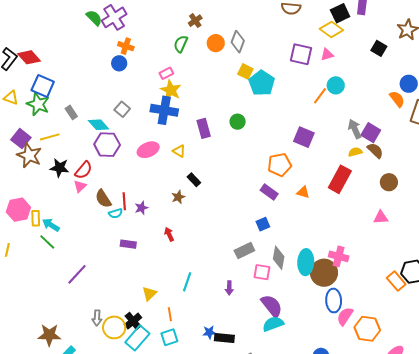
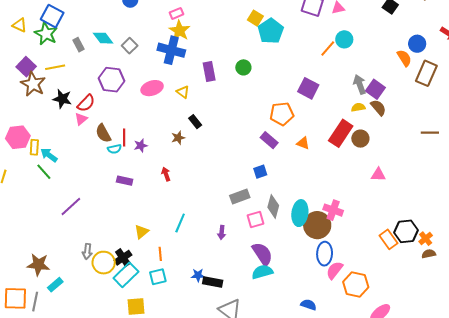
cyan diamond: (99, 125) -> (103, 38), moved
brown circle: (389, 182) -> (360, 139), moved
pink square: (262, 272) -> (255, 219), turned -30

